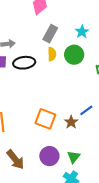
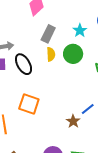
black ellipse: (24, 63) -> (24, 64), turned 70
orange square: (45, 119) -> (29, 104), moved

